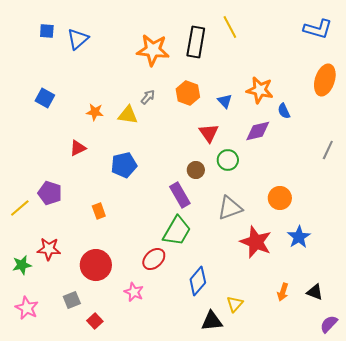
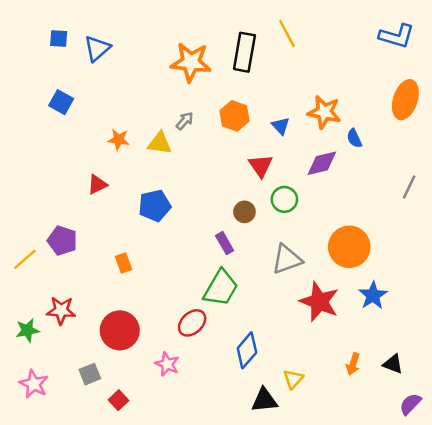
blue square: (45, 98) -> (61, 102), moved
purple rectangle: (180, 195) -> (225, 243), size x0.7
orange circle: (280, 198) -> (349, 247), size x1.4

